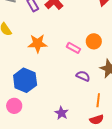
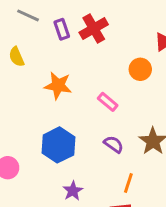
orange circle: (94, 41) -> (140, 69), moved
blue hexagon: (25, 80) -> (58, 145), moved

